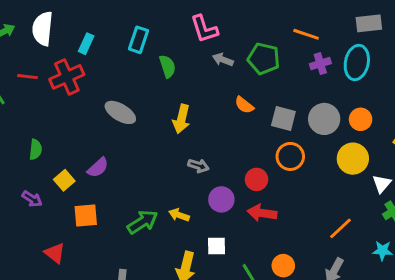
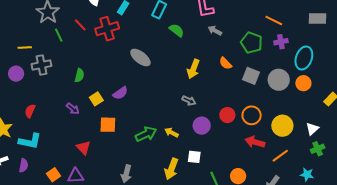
green pentagon: (264, 59) -> (252, 43), moved
cyan ellipse: (357, 63) -> (304, 58), moved
green semicircle: (167, 66) -> (177, 30), turned -42
red line: (28, 77) -> (80, 25), turned 32
yellow arrow: (181, 119) -> (193, 69), moved
orange circle: (290, 156) -> (252, 115), moved
yellow circle: (353, 159) -> (282, 126), moved
red arrow: (262, 213) -> (255, 142), moved

